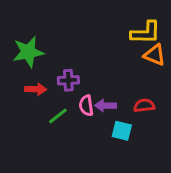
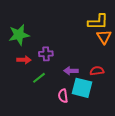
orange triangle: (155, 55) -> (104, 37), turned 35
pink semicircle: (86, 106) -> (63, 96), moved
cyan square: (122, 131) -> (82, 88), size x1.5

